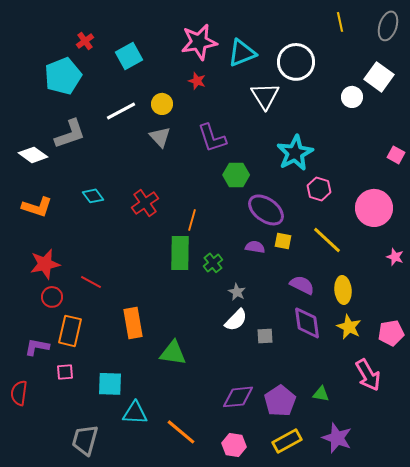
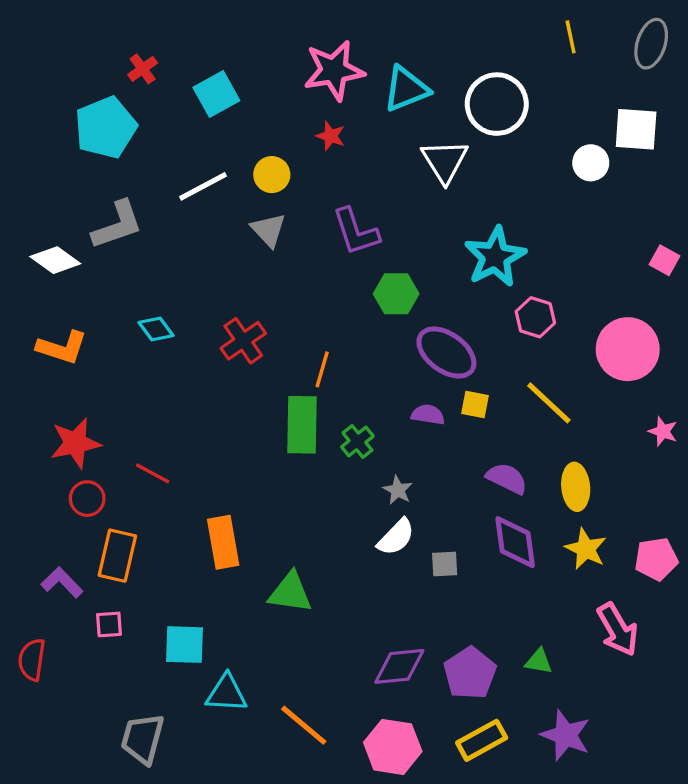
white square: (379, 77) -> (636, 129), turned -32
purple L-shape: (37, 347) -> (62, 582), turned 35
pink hexagon: (234, 445) -> (393, 747), size x1.4

